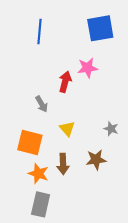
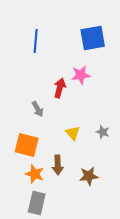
yellow triangle: (67, 129) -> (73, 133), moved
brown star: (96, 160) -> (89, 176), moved

